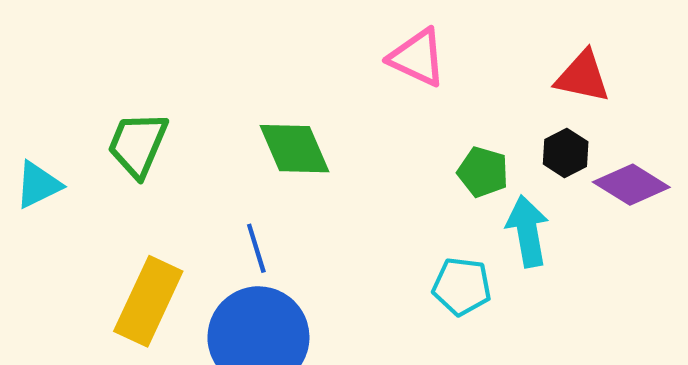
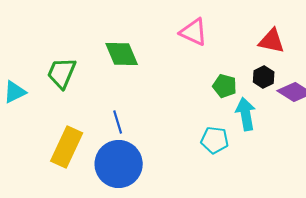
green diamond: (294, 149) -> (122, 54), moved

